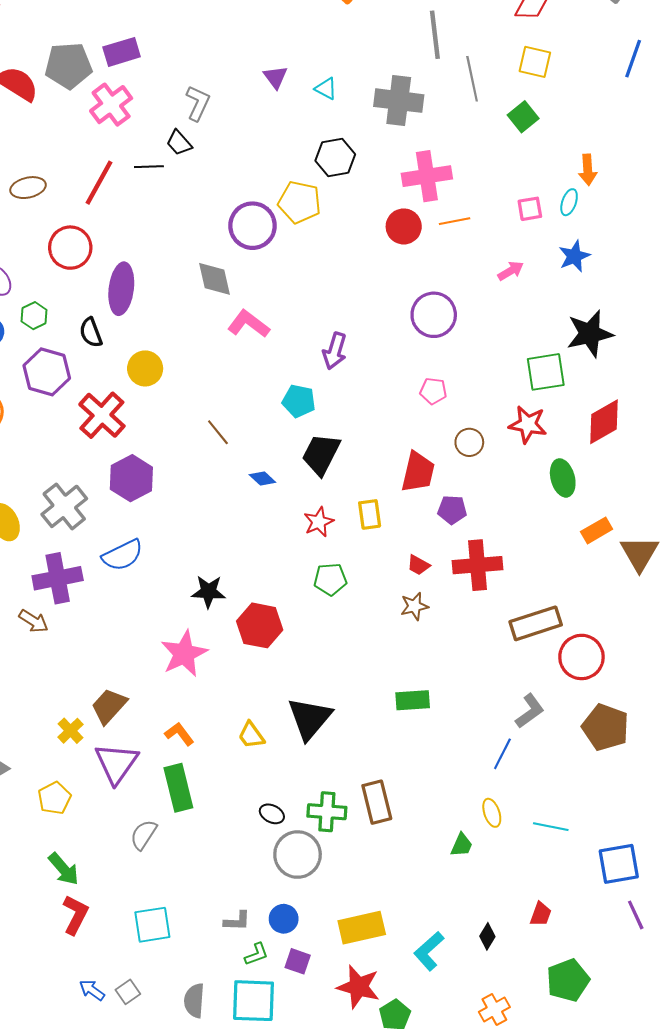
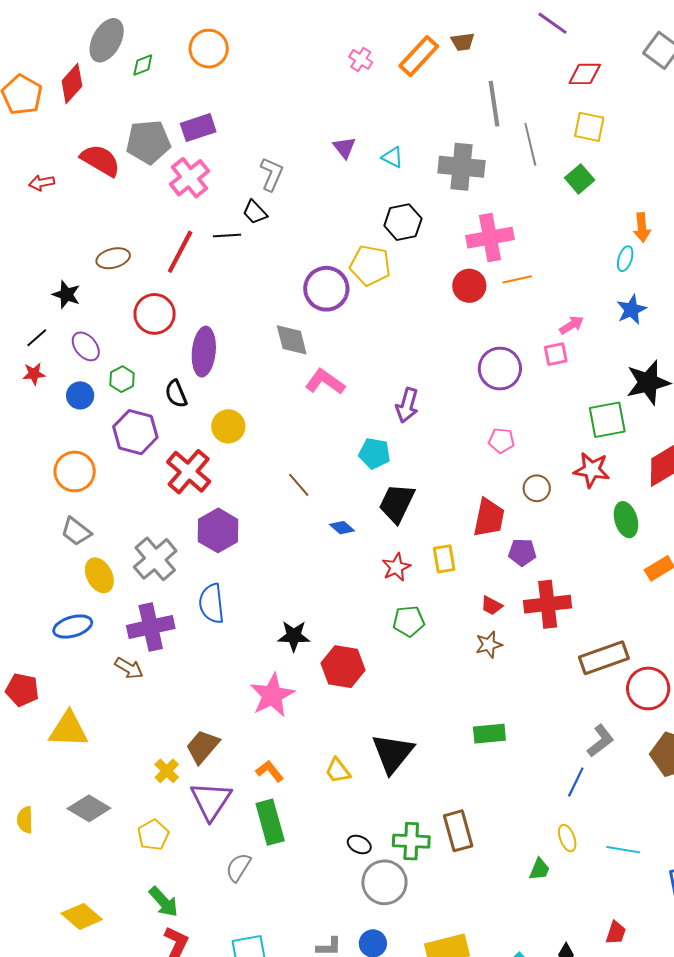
pink square: (530, 209) -> (556, 354), moved
blue semicircle: (122, 555) -> (212, 604), turned 111

